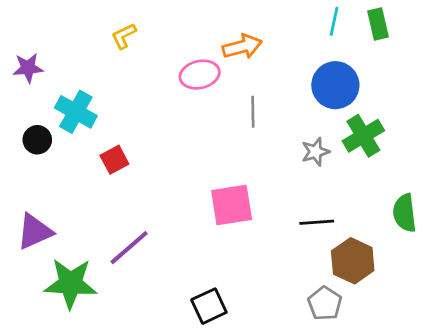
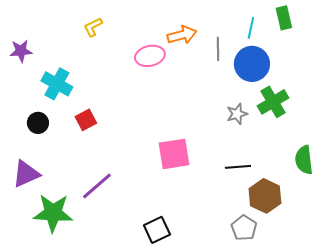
cyan line: (334, 21) -> (251, 28), moved
gray line: (253, 112) -> (218, 49), moved
black circle: (37, 140) -> (38, 123), moved

